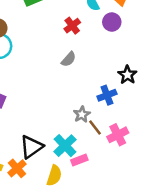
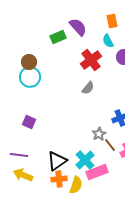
red cross: (72, 26) -> (91, 60), size x1.5
pink rectangle: (79, 160) -> (97, 172), size x1.5
orange cross: (17, 168) -> (59, 179), moved, turned 35

